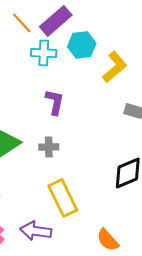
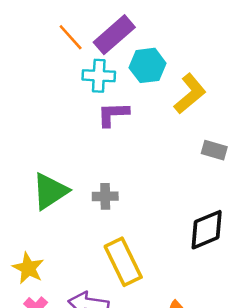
purple L-shape: (55, 102) -> (113, 114), moved, turned -104

